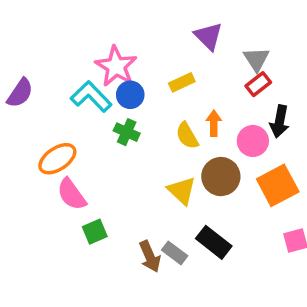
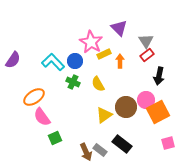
pink star: (116, 66) -> (91, 42), moved
orange arrow: (214, 123) -> (120, 61), moved
yellow semicircle: (187, 136) -> (98, 84), moved
pink circle: (253, 141) -> (146, 100), moved
yellow triangle: (182, 191) -> (104, 115), turned 42

